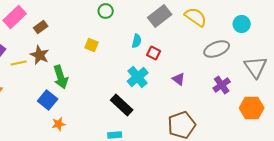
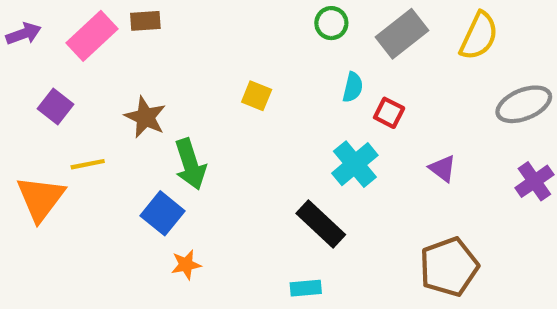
green circle: (106, 11) -> (331, 23), moved
yellow semicircle: (196, 17) -> (479, 36), turned 80
brown rectangle: (41, 27) -> (145, 21), moved, turned 32
yellow line: (19, 63) -> (88, 164), moved

